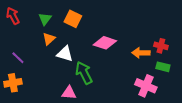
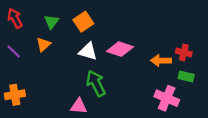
orange square: (73, 19) -> (83, 22), turned 30
orange triangle: (49, 39) -> (43, 45), moved
white triangle: (65, 54) -> (88, 51), moved
purple line: (18, 58) -> (14, 51), moved

